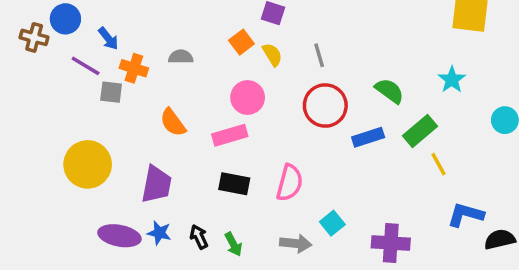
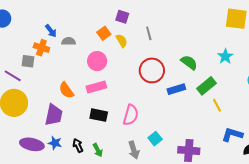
blue arrow: (108, 38) -> (51, 31), moved
gray line: (319, 55) -> (149, 33), moved
purple line: (86, 66) -> (13, 76), moved
pink circle: (248, 97) -> (97, 61), moved
orange semicircle: (173, 122) -> (66, 90), moved
gray arrow: (296, 243) -> (134, 150), turned 66

